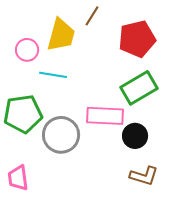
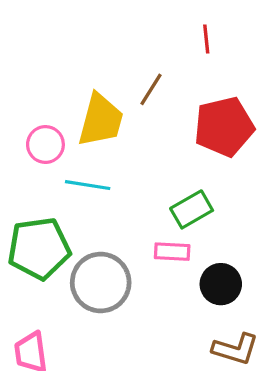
green rectangle: (139, 88) -> (192, 209), moved, size x0.7
pink rectangle: (105, 116) -> (172, 252), size x0.6

